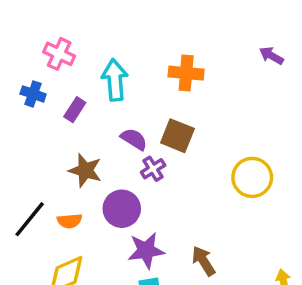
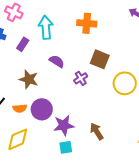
brown square: (177, 136) -> (100, 59), moved
purple cross: (153, 169) -> (81, 78), moved
purple circle: (122, 209) -> (42, 109), moved

